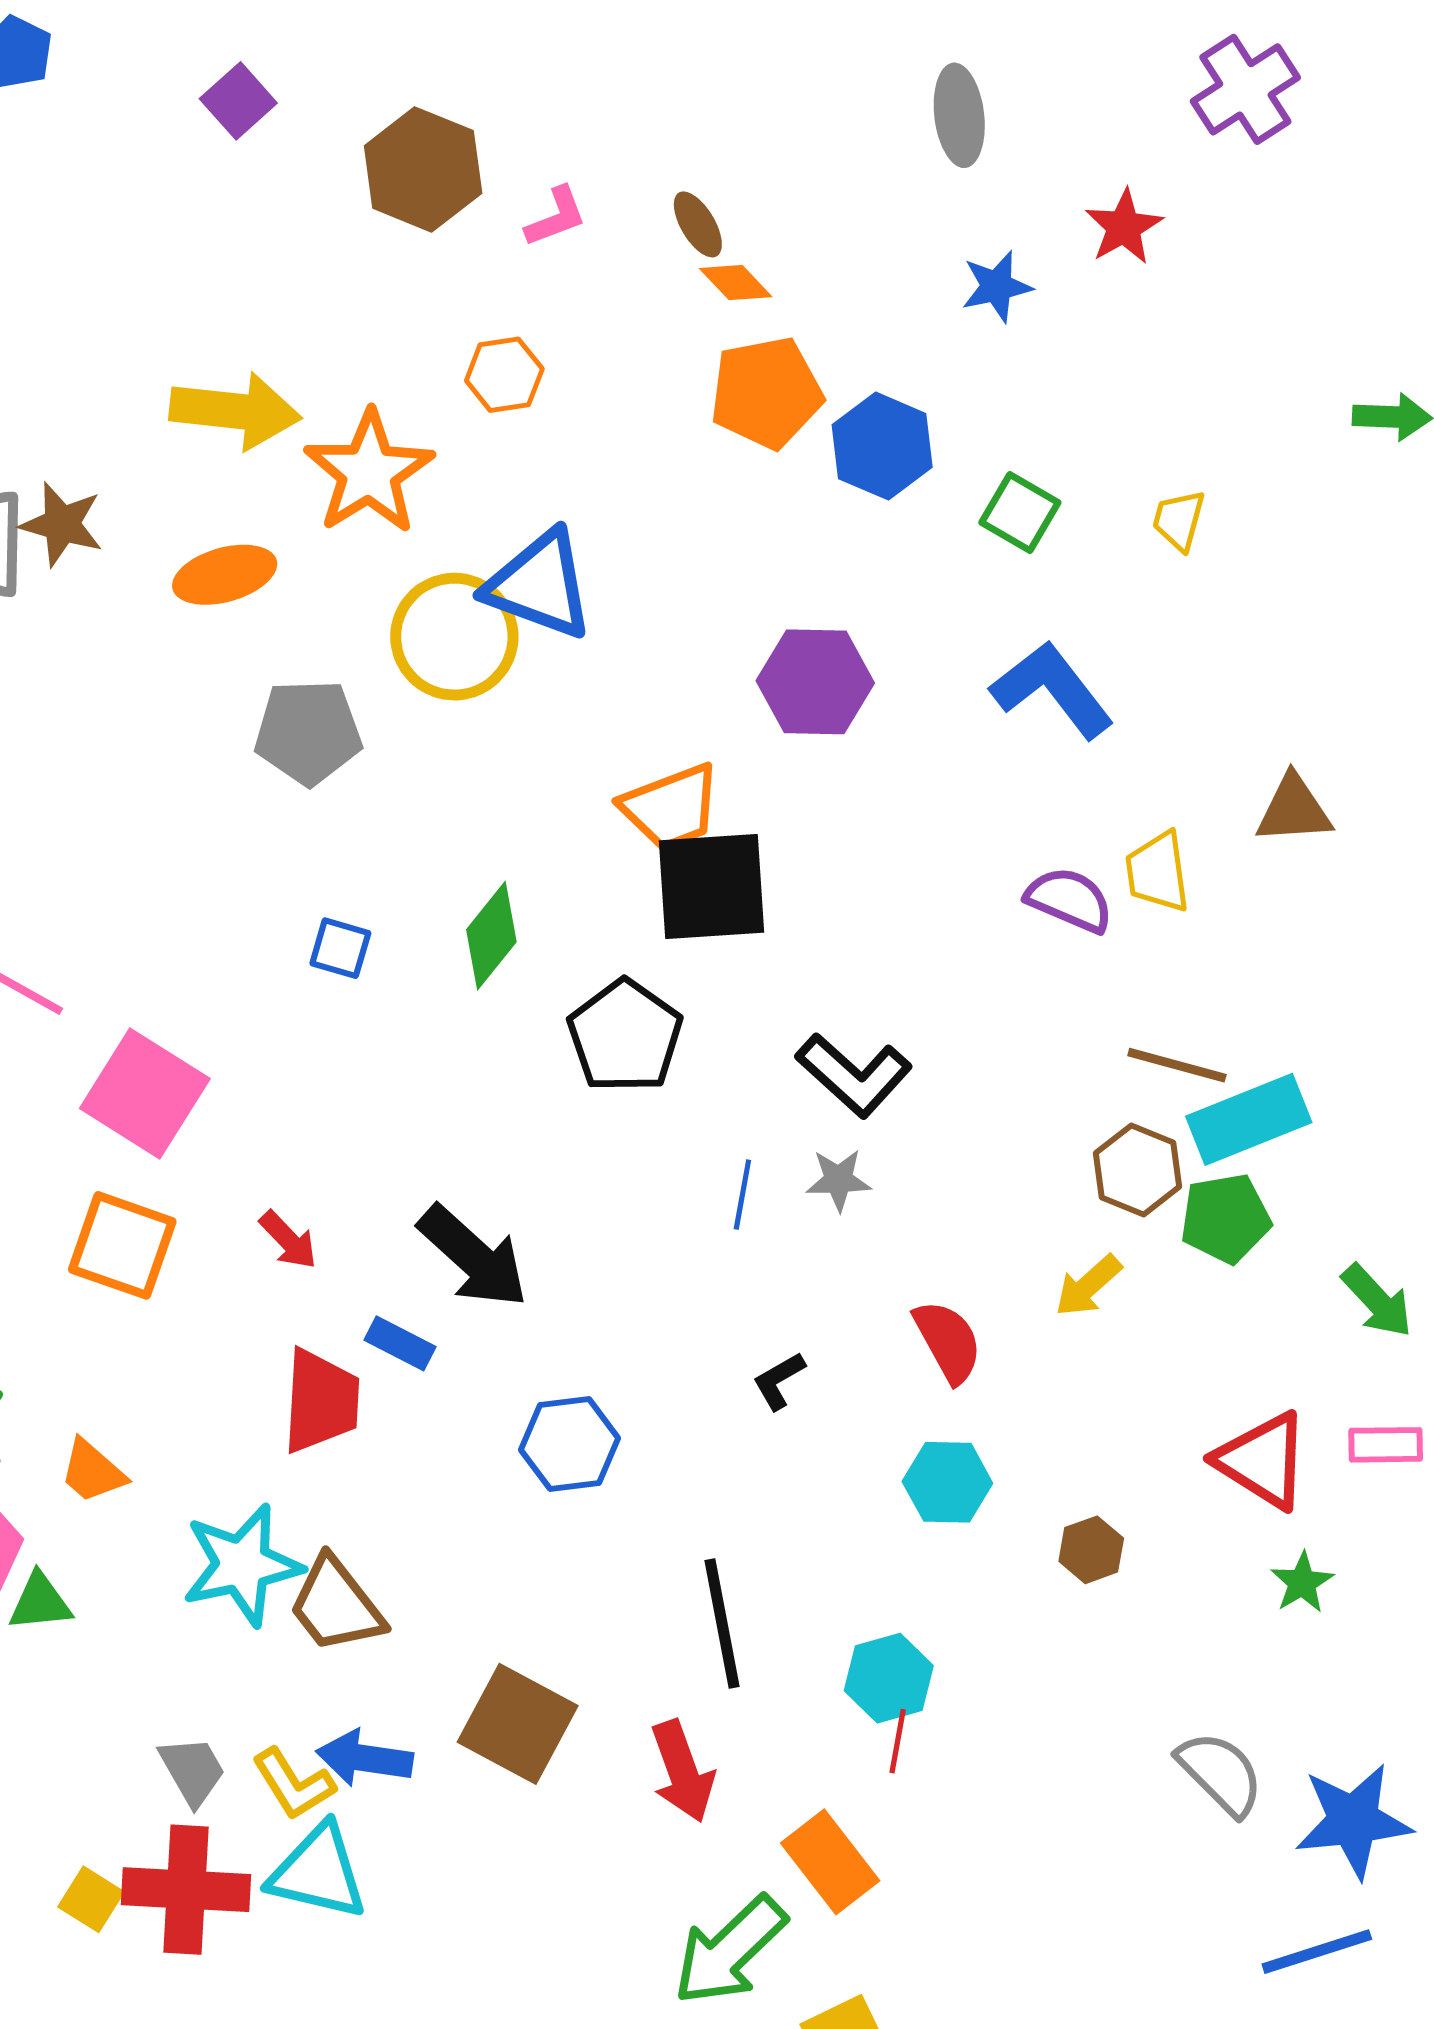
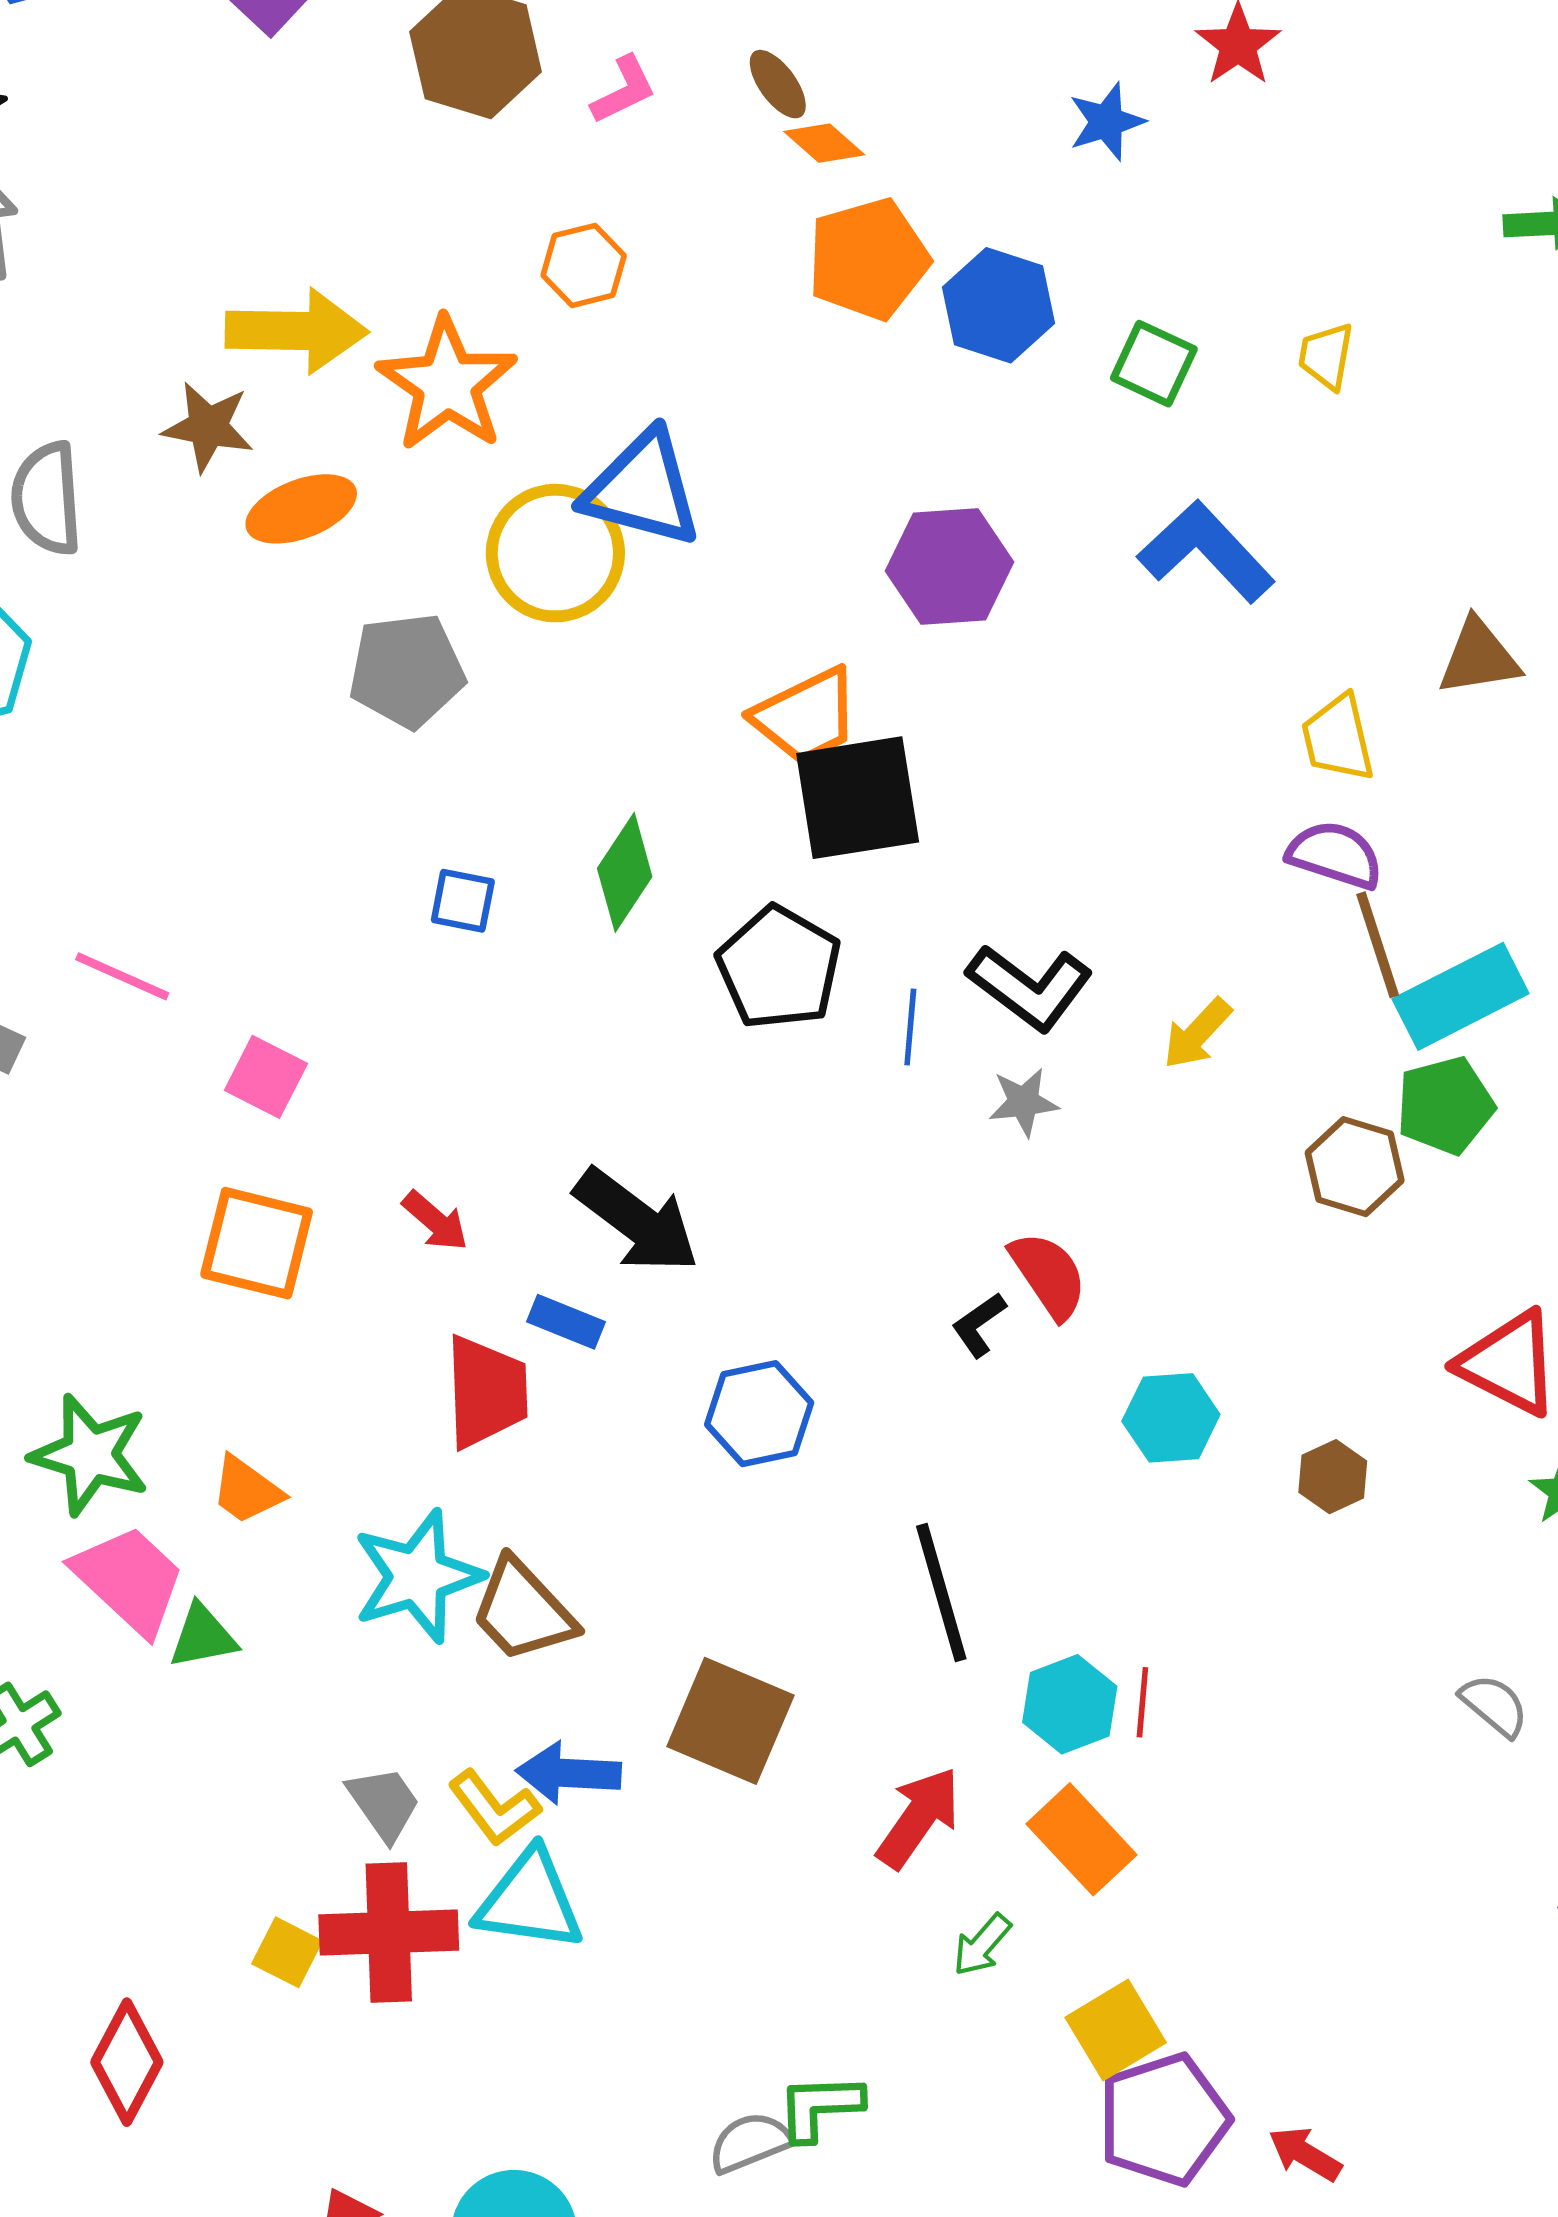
brown star: (62, 524) -> (208, 427), moved
purple semicircle: (1069, 900) -> (1335, 855), moved
brown line: (1177, 1065) -> (1378, 945), turned 62
pink square: (145, 1094) -> (266, 1077), size x0.6
brown hexagon: (1138, 1170) -> (1355, 1167), moved
blue line: (742, 1195) -> (910, 1027), moved
yellow arrow: (1088, 1286) -> (1197, 1034), moved
red semicircle: (948, 1341) -> (1048, 1275), moved
cyan hexagon: (889, 1678) -> (1070, 1704), moved
red arrow: (682, 1771) -> (919, 1818), moved, turned -120
gray semicircle: (1220, 1773) -> (1494, 1705), size x0.7
green arrow: (730, 1951) -> (982, 1945), size x0.5

